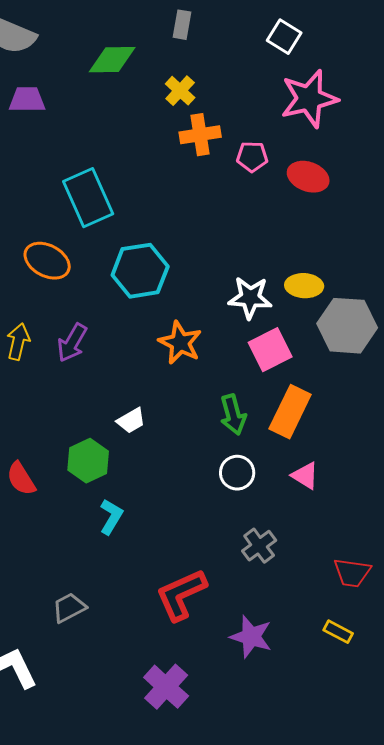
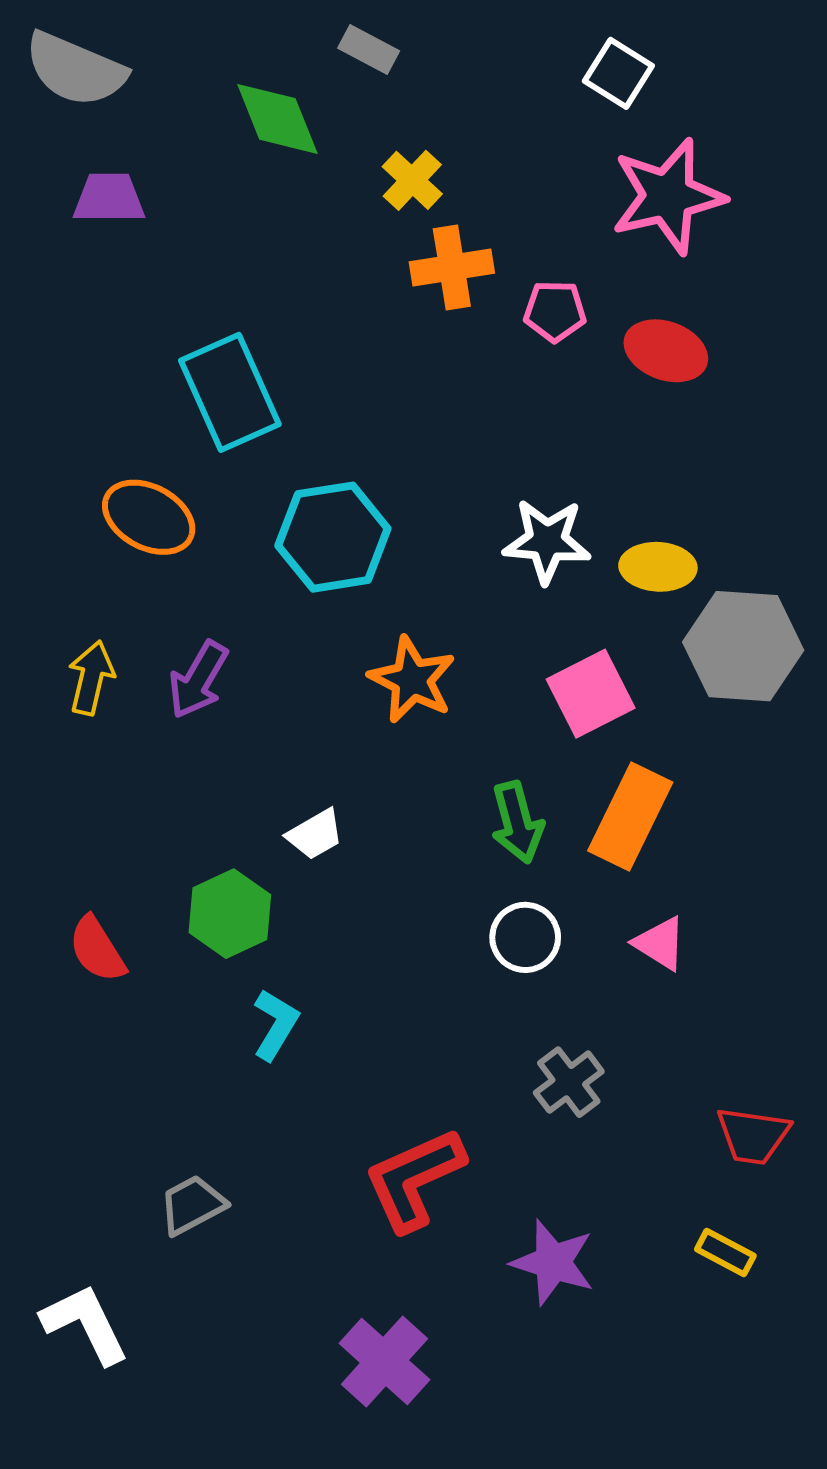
gray rectangle: (182, 25) -> (369, 50), moved, turned -72
green diamond: (112, 60) -> (277, 119), turned 69
white star: (250, 298) -> (547, 541), moved

